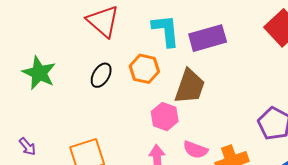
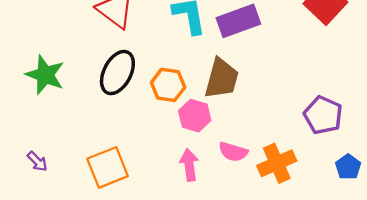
orange hexagon: (144, 69) -> (168, 85), moved
black ellipse: (101, 75) -> (117, 73), size x1.5

